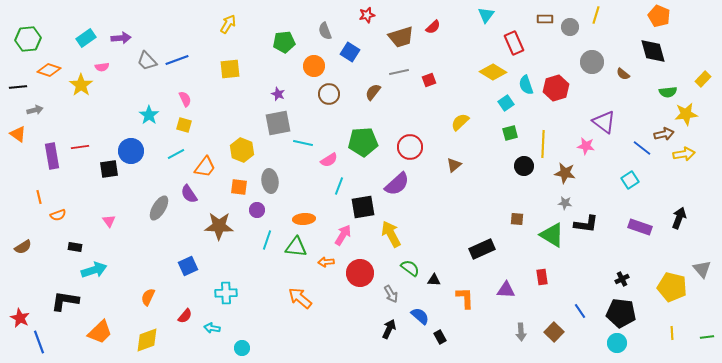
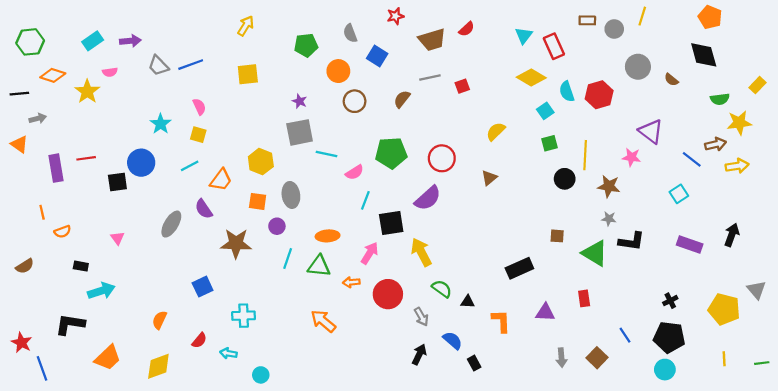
cyan triangle: (486, 15) -> (524, 35), moved

